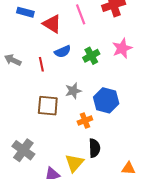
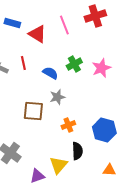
pink star: (122, 48) -> (101, 68), moved
blue semicircle: (63, 52) -> (50, 73), moved, turned -126
red line: (41, 64) -> (23, 63), moved
blue hexagon: (106, 100) -> (104, 130), moved

